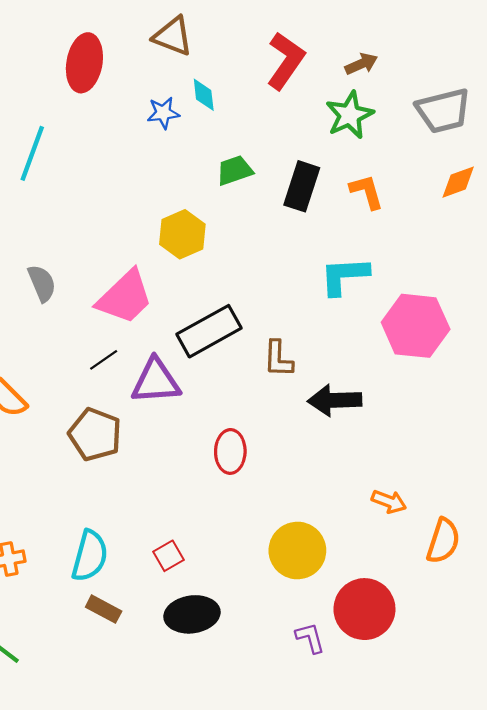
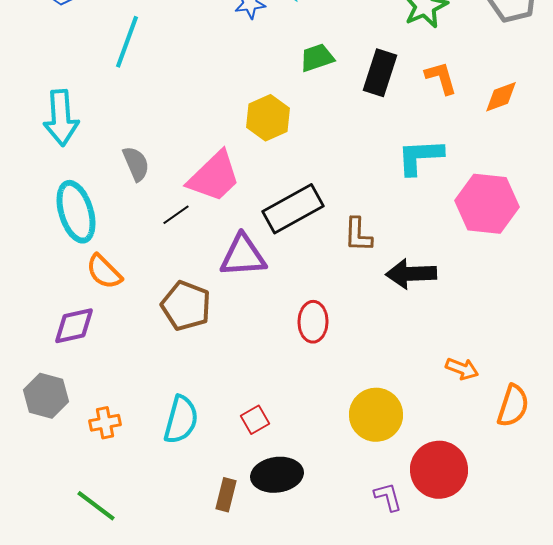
orange diamond: (458, 182) -> (501, 97), moved
black line: (104, 360) -> (176, 215), moved
brown rectangle: (104, 609) -> (226, 495), moved, turned 76

